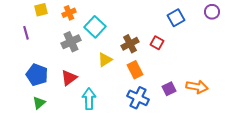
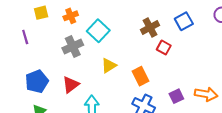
brown cross: (130, 44) -> (150, 27), moved
blue pentagon: (37, 75) -> (37, 81), turned 30

